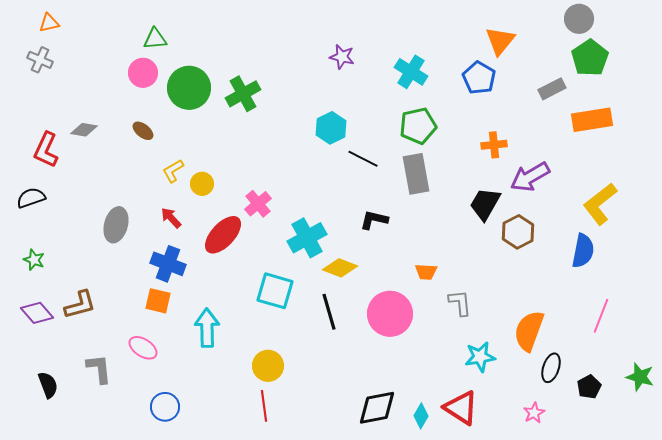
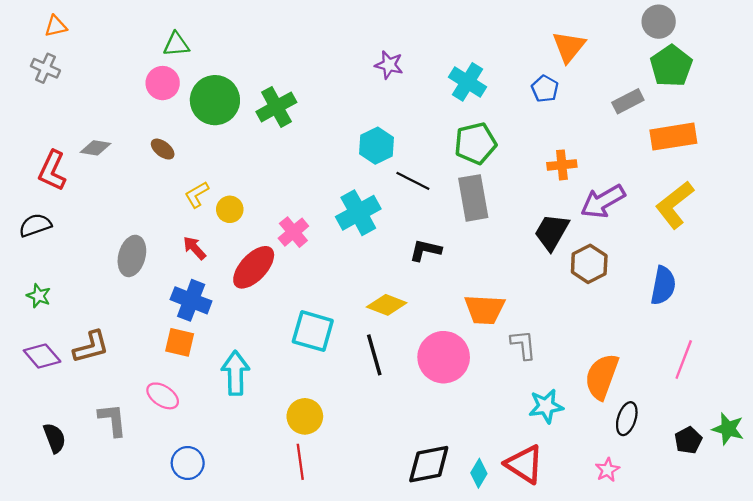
blue pentagon: (479, 78) -> (545, 89), size x0.7
yellow L-shape: (600, 204) -> (675, 205), moved
cyan cross: (307, 238) -> (358, 213), moved
orange trapezoid: (426, 272) -> (485, 309), size x1.6
black pentagon: (589, 387) -> (688, 440), moved

